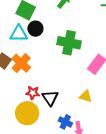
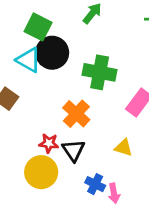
black circle: (35, 29) -> (52, 53), size x1.5
cyan triangle: (19, 34) -> (29, 60), turned 30
orange cross: (21, 63) -> (76, 114), moved

